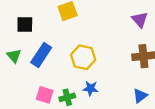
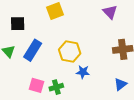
purple triangle: (140, 20) -> (110, 12), moved
blue star: (90, 88) -> (83, 72), moved

